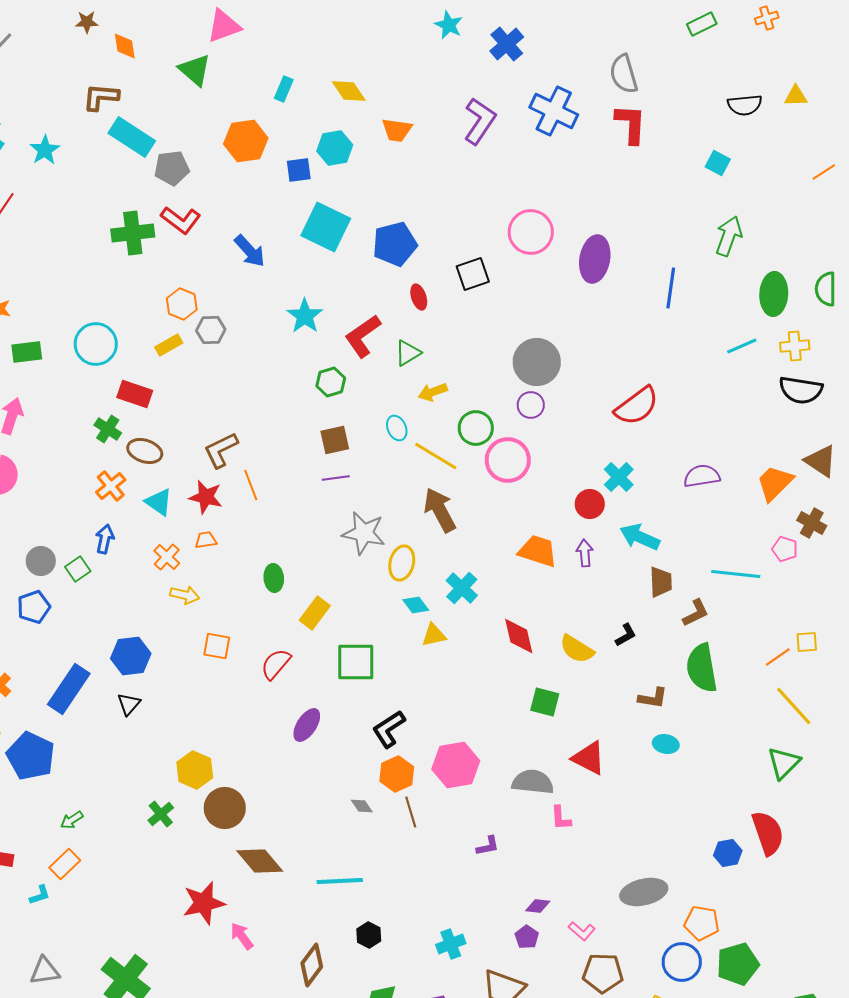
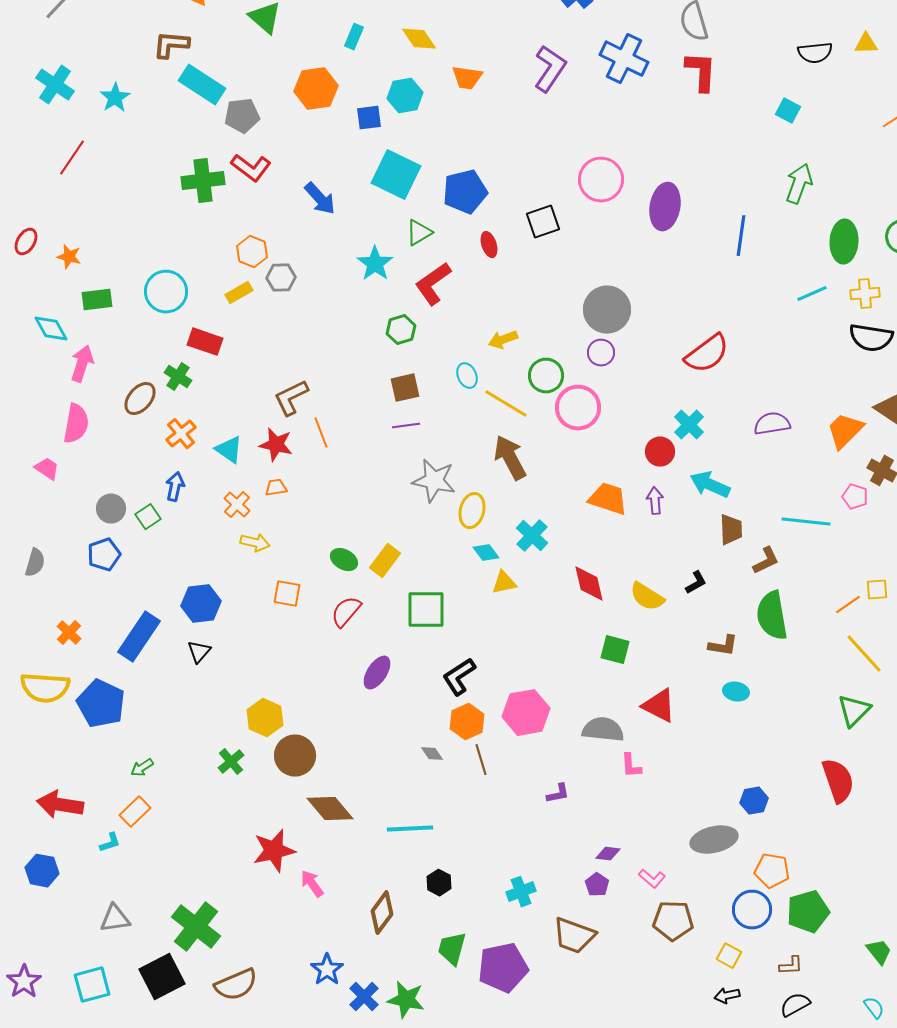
green triangle: (408, 353) -> (419, 233), moved
brown ellipse: (145, 451) -> (140, 399), moved, turned -68
green ellipse: (274, 578) -> (344, 560), moved, turned -56
blue hexagon: (728, 853) -> (754, 801), moved

